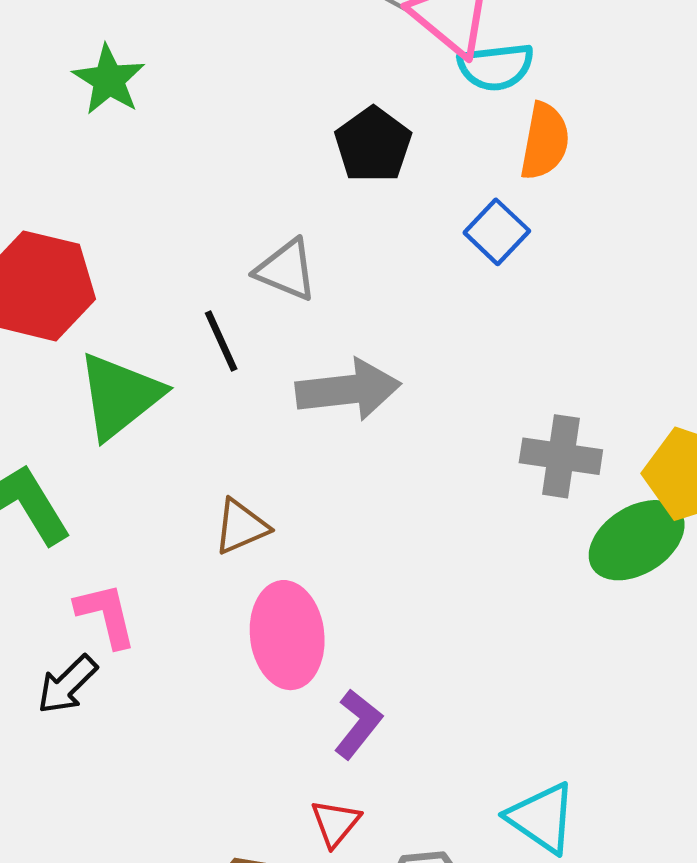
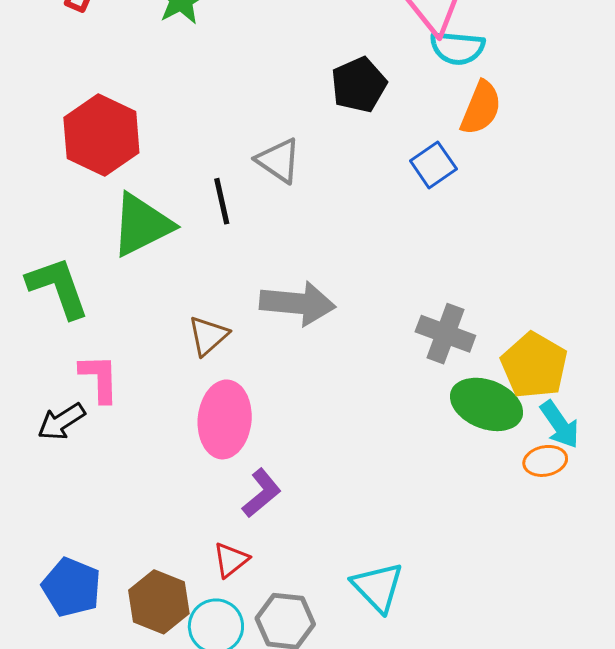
gray arrow: (348, 390) -> (298, 303), moved
brown triangle: (241, 527) -> (208, 336), turned -30
green ellipse: (637, 540) -> (486, 404), turned 42

